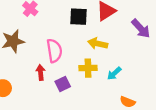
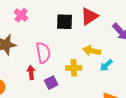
yellow arrow: (98, 44) -> (92, 51), moved
cyan arrow: (114, 73) -> (106, 65), moved

